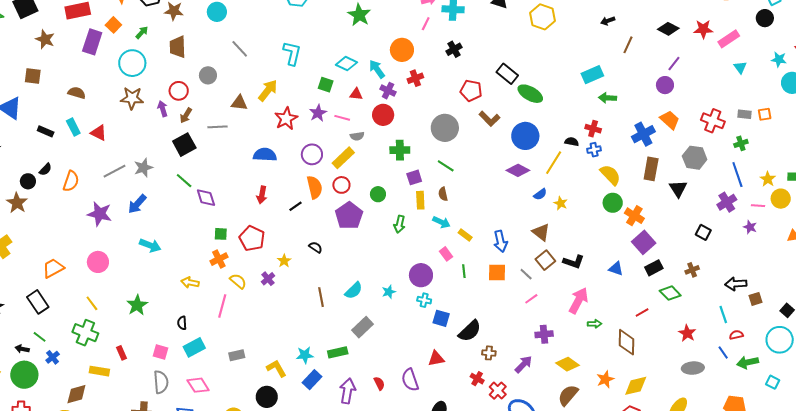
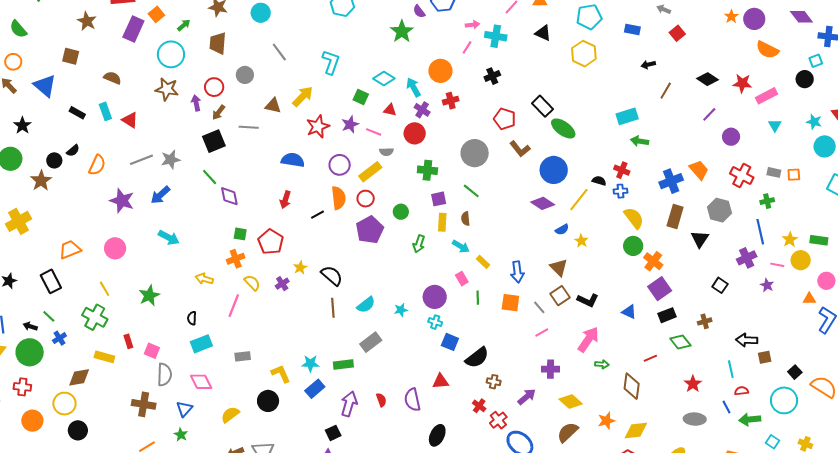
purple circle: (665, 85) -> (731, 137), moved
black semicircle: (316, 247) -> (332, 276), moved, size x1.6
pink square: (160, 352) -> (152, 351), moved

